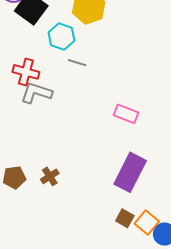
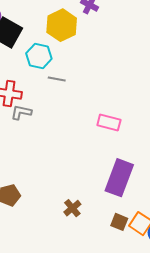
gray L-shape: (36, 93) -> (21, 112), size x0.7
brown cross: (50, 176) -> (72, 208), moved

